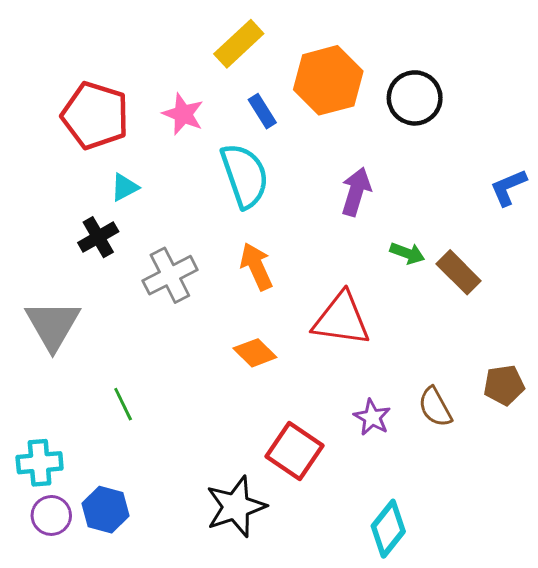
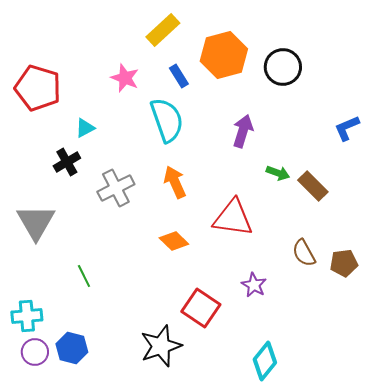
red pentagon: (95, 116) -> (38, 88), moved
brown semicircle: (435, 407) -> (304, 253), moved

